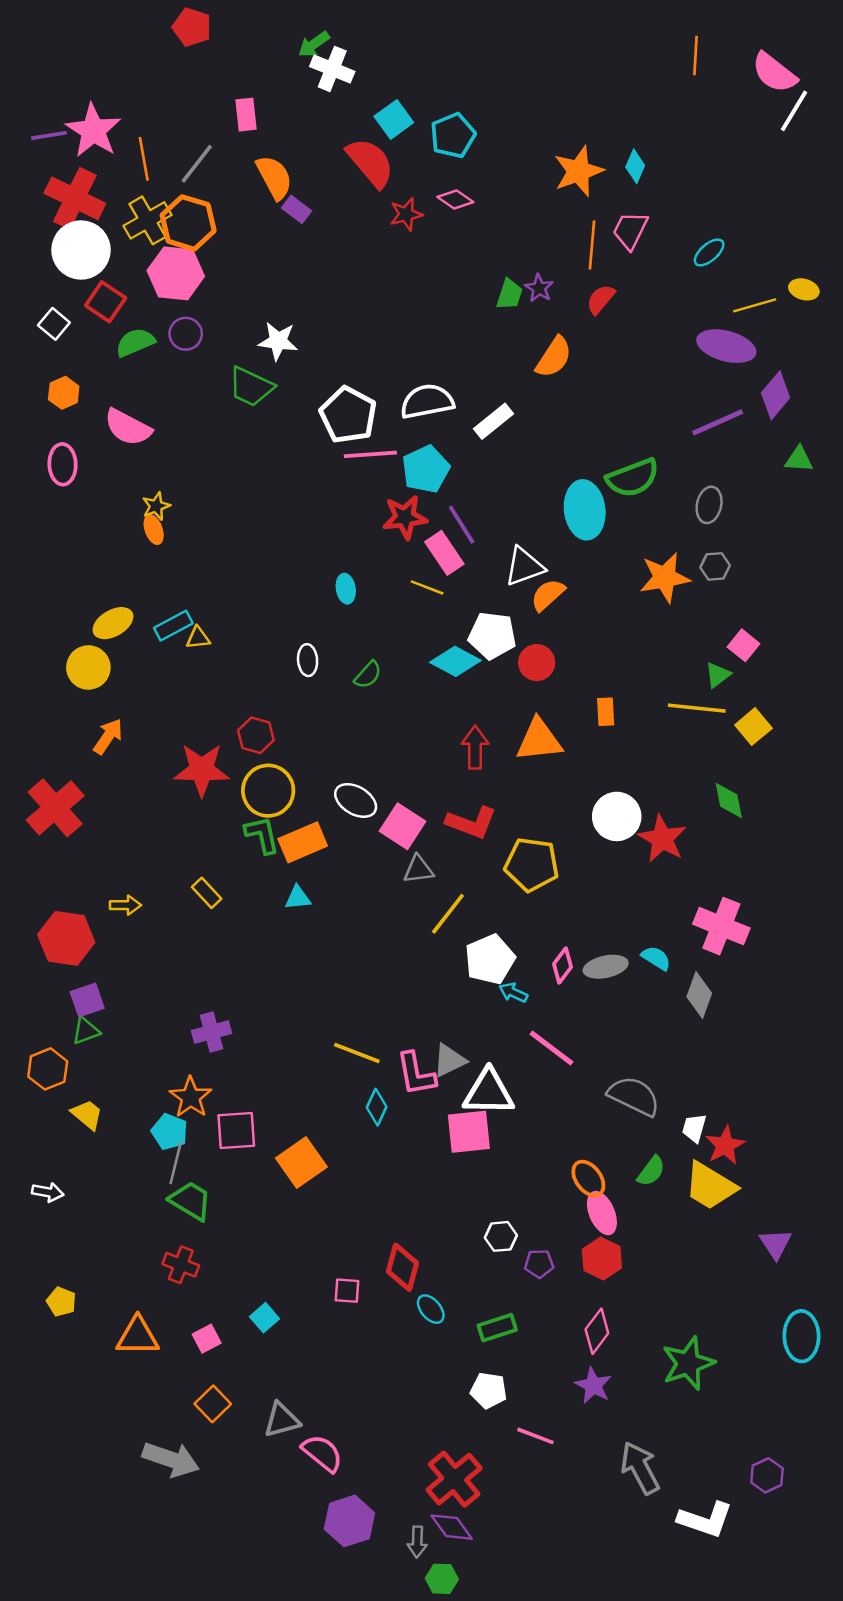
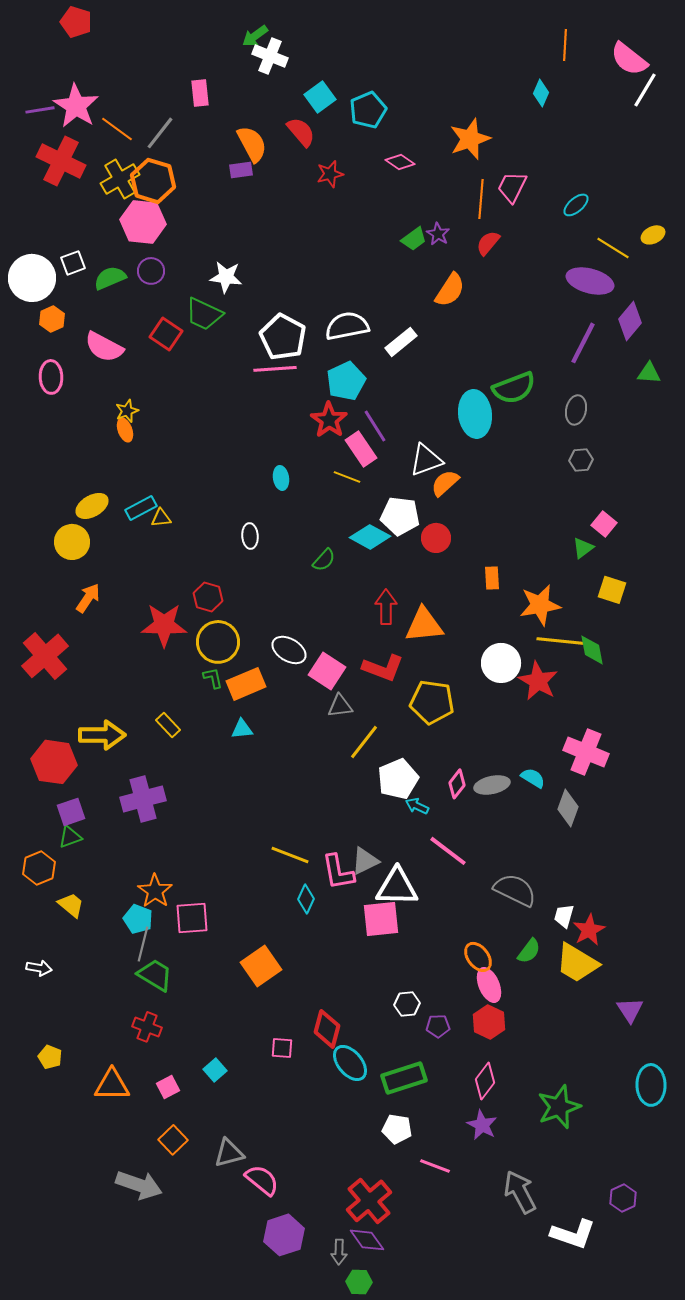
red pentagon: (192, 27) -> (76, 22), moved
orange line: (144, 159) -> (117, 129), turned -44
red semicircle: (370, 163) -> (301, 132), size x0.7
cyan diamond: (635, 166) -> (541, 93), moved
orange semicircle: (274, 177) -> (252, 144), moved
pink diamond: (455, 200) -> (400, 162), moved
purple rectangle: (297, 209) -> (241, 170), turned -45
white circle: (81, 250) -> (32, 278), moved
yellow ellipse: (804, 289) -> (653, 235), turned -40
green trapezoid: (510, 294) -> (414, 239), turned 36
red square: (106, 302) -> (166, 334), moved
yellow line: (755, 305) -> (613, 248), turned 48
white square: (54, 324) -> (73, 263), moved, turned 30
purple line: (718, 422) -> (583, 343), turned -39
pink line: (370, 454) -> (275, 369), moved
red star: (405, 517) -> (329, 420), turned -30
orange star: (665, 578) -> (540, 605), moved
green semicircle: (368, 675) -> (324, 560), moved
yellow line: (697, 708) -> (560, 641), moved
yellow square: (753, 727) -> (612, 590), turned -32
orange triangle: (539, 740) -> (424, 625), moved
green L-shape: (262, 835) -> (213, 678), size x0.7
yellow arrow: (125, 905) -> (102, 735), size x1.8
purple cross: (212, 1032) -> (143, 799), moved, size x1.4
orange square: (301, 1163) -> (261, 966), moved
cyan ellipse: (431, 1309) -> (350, 1063), size x1.5
green rectangle: (497, 1328) -> (404, 1078), size x1.4

